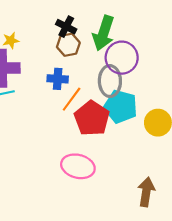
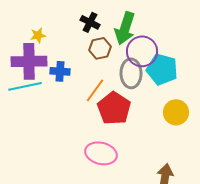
brown hexagon: (68, 45) -> (100, 48), moved
blue cross: (58, 79) -> (60, 71), moved
cyan pentagon: (121, 107) -> (162, 69), moved

